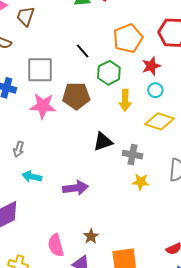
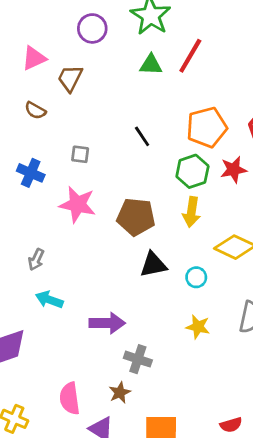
gray square: (40, 70) -> (80, 154), size x0.5
green hexagon: (109, 73) -> (192, 171), moved
cyan circle: (155, 90) -> (196, 277), moved
brown pentagon: (76, 96) -> (136, 217), moved
gray cross: (132, 155) -> (138, 359), moved

